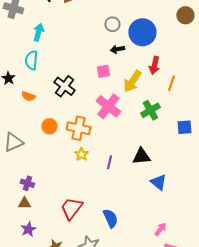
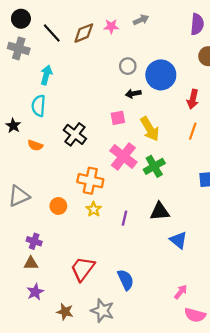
red arrow: (154, 65) -> (193, 99), moved
yellow arrow: (132, 81) -> (150, 129), turned -65
green cross: (150, 110) -> (154, 166), moved
orange circle: (49, 126) -> (58, 206), moved

